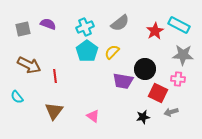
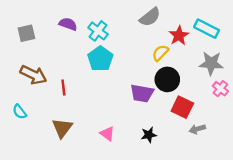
gray semicircle: (120, 23) -> (150, 17), moved
purple semicircle: (48, 24) -> (68, 24), moved
cyan cross: (85, 27) -> (98, 31), turned -30
yellow semicircle: (112, 52) -> (160, 53), moved
pink cross: (178, 79) -> (220, 89), moved, turned 32
black star: (143, 117) -> (149, 135), moved

